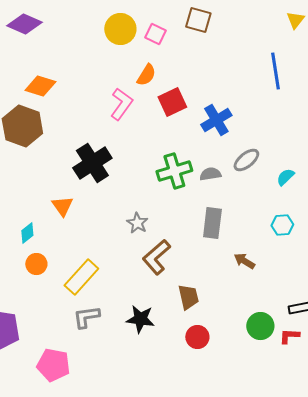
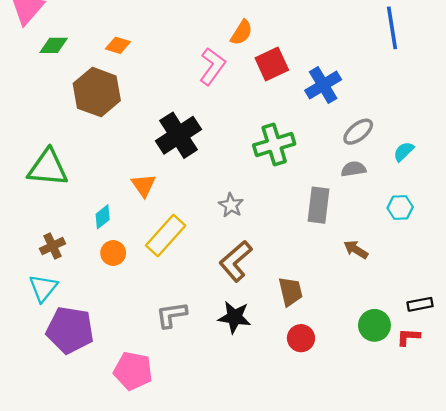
orange diamond: (40, 86) -> (118, 45), size x0.7
gray semicircle: (210, 174) -> (353, 169), moved
brown L-shape: (156, 257) -> (236, 261), moved
yellow rectangle: (81, 277) -> (166, 236), moved

